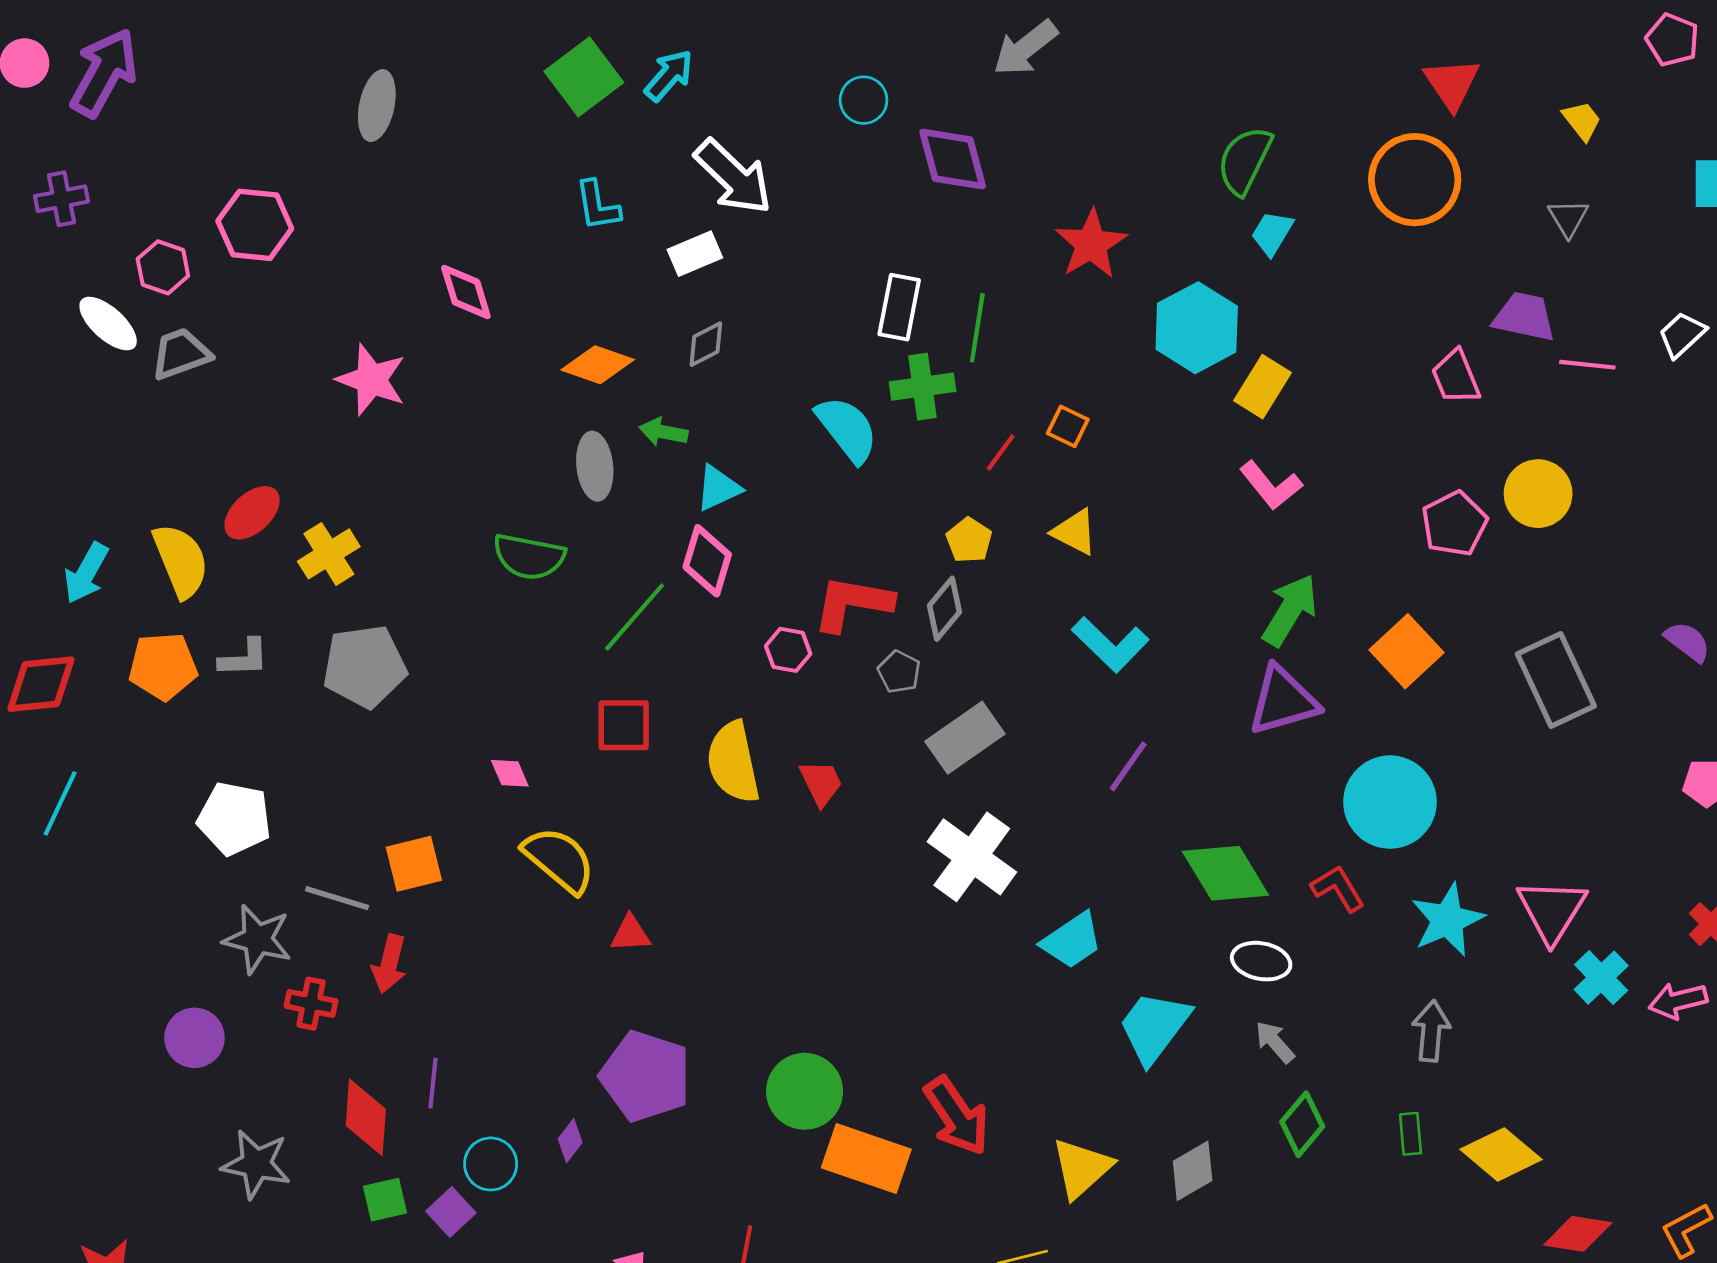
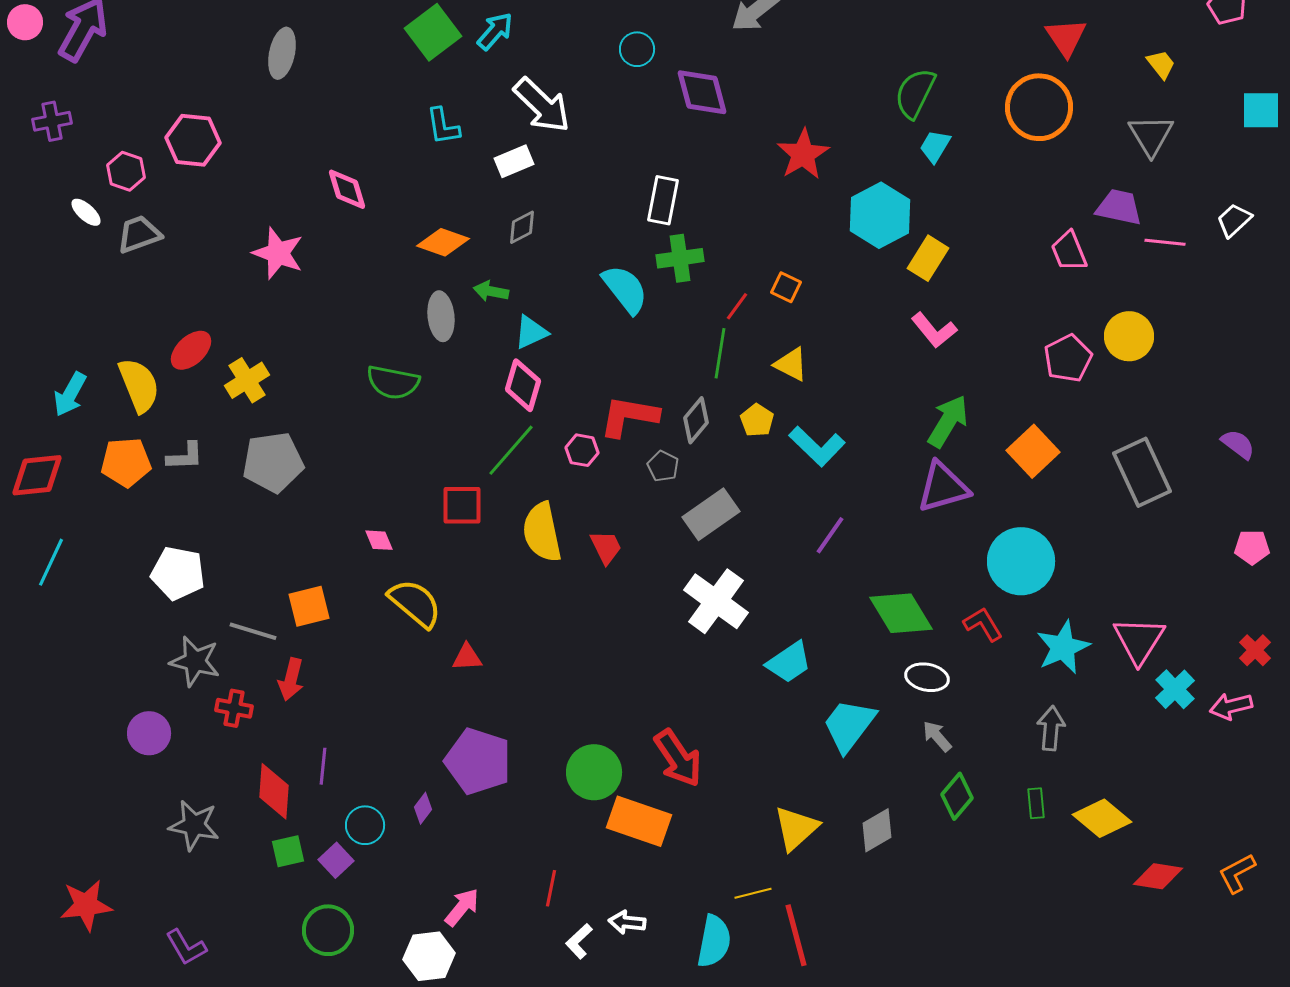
gray triangle: (1568, 218) -> (1151, 135), size x1.5
white ellipse: (108, 324) -> (86, 212), size x0.7
green line: (977, 328) -> (720, 353), moved
yellow pentagon: (969, 540) -> (757, 420), moved
green line: (635, 617) -> (511, 450), moved
red arrow: (957, 1116) -> (678, 758), moved

